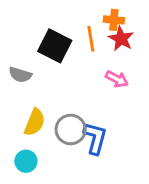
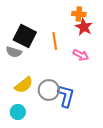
orange line: (91, 39) -> (55, 41), moved
black square: (55, 46) -> (25, 36), moved
yellow semicircle: (35, 122) -> (24, 85), turned 30

